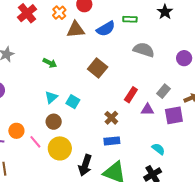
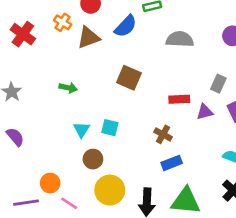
red rectangle: (131, 95) -> (179, 99), turned 70
pink line: (35, 142) -> (69, 203), moved

